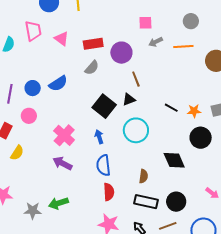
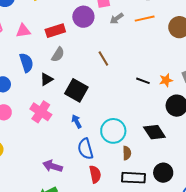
pink triangle: (62, 39) -> (23, 31), turned -35
purple circle: (121, 53) -> (83, 17), moved
blue semicircle: (58, 84) -> (26, 63), moved, turned -66
black triangle: (129, 99) -> (47, 79), moved
cyan circle: (136, 130) -> (113, 131), moved
pink cross: (64, 135) -> (41, 112), moved
purple arrow: (62, 163) -> (53, 166), moved

